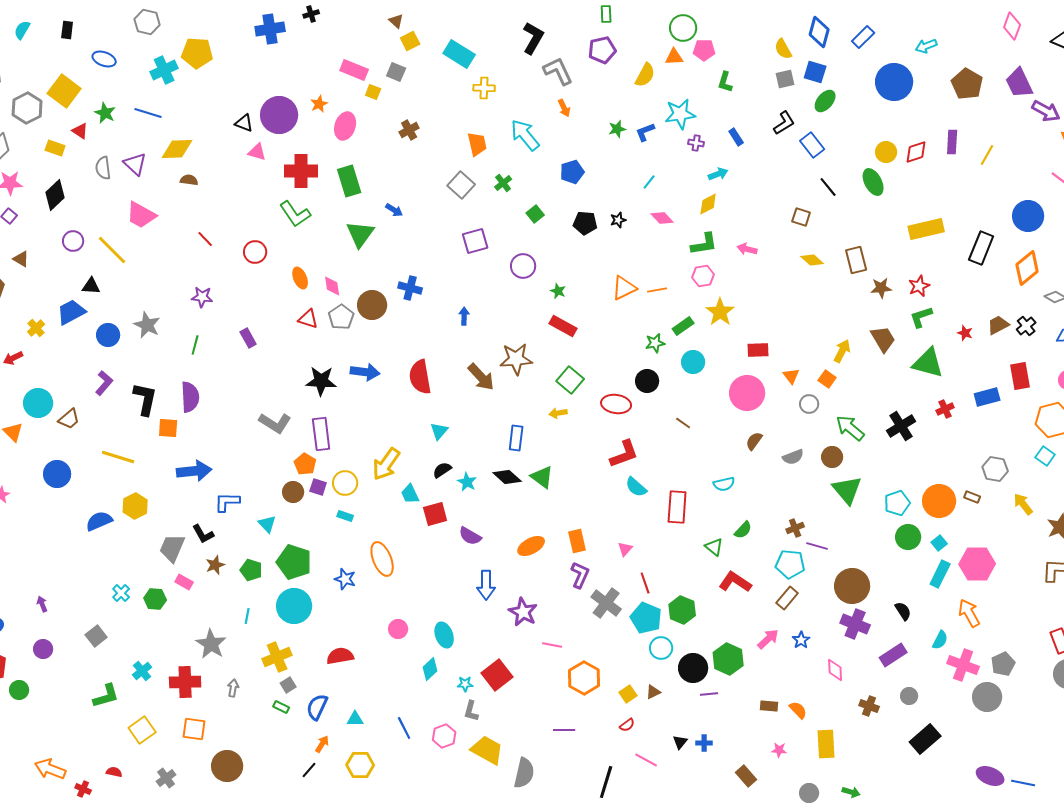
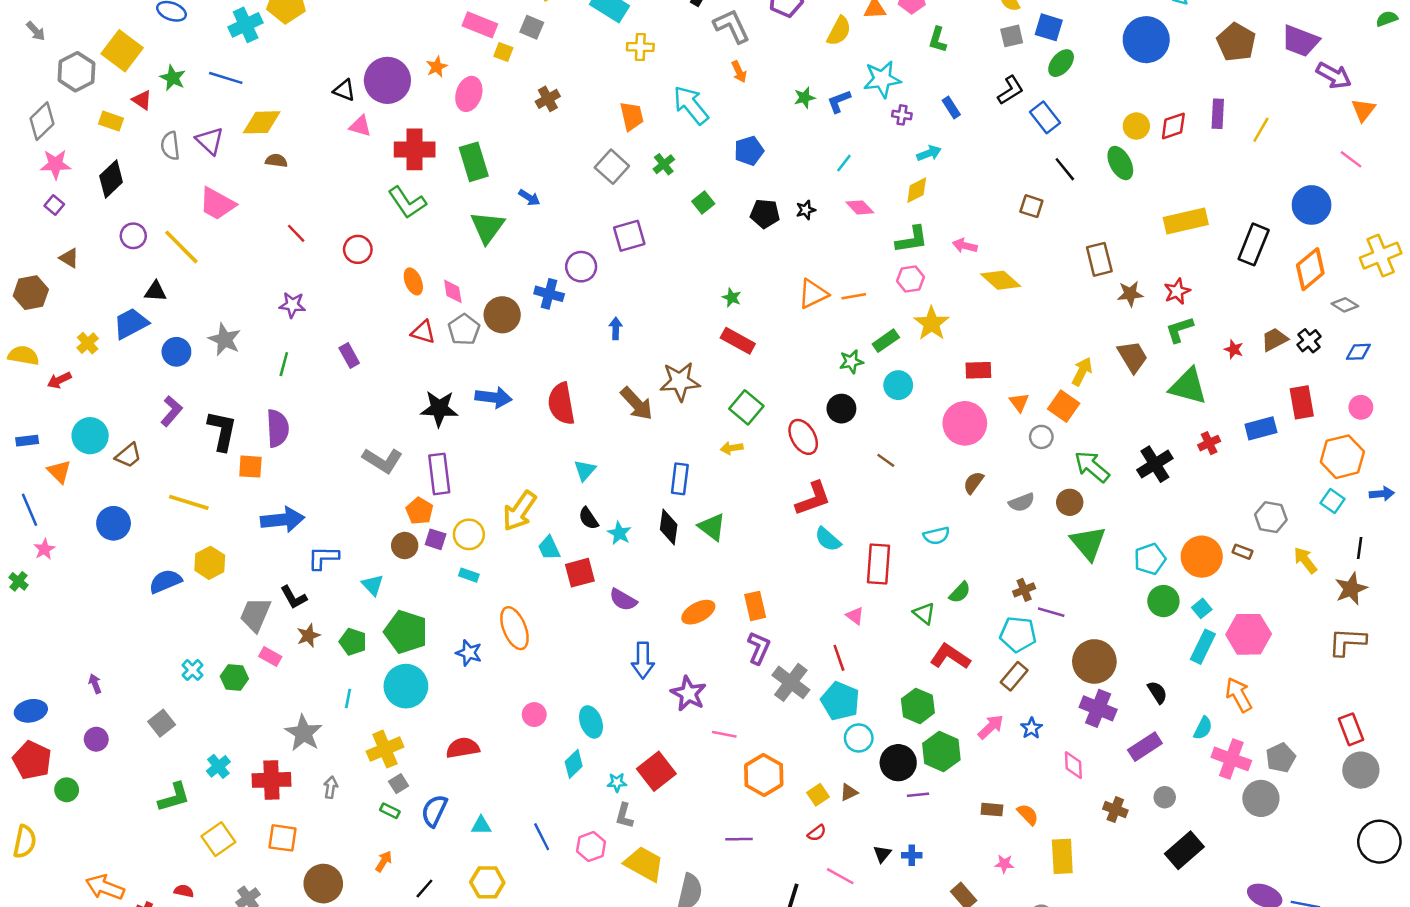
purple trapezoid: (1019, 83) -> (1300, 41), turned -44
yellow diamond: (812, 260) -> (1001, 280), moved, size x1.4
purple circle: (523, 266) -> (581, 267), moved
orange square: (827, 379) -> (1064, 406), size x1.4
red ellipse: (616, 404) -> (803, 437), turned 52
black semicircle: (442, 470) -> (589, 518), turned -90
black diamond: (507, 477) -> (669, 527), turned 56
pink triangle: (625, 549) -> (855, 616), moved, turned -35
green hexagon: (682, 610) -> (918, 706), moved
orange arrow: (322, 744) -> (384, 861), moved

